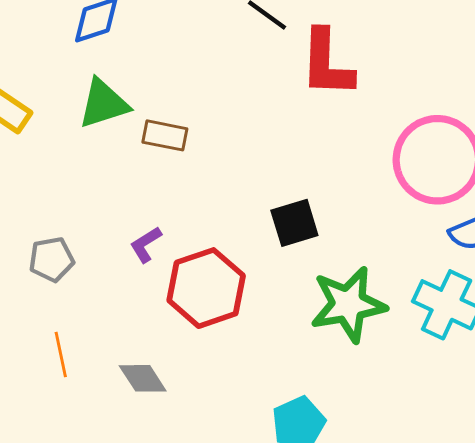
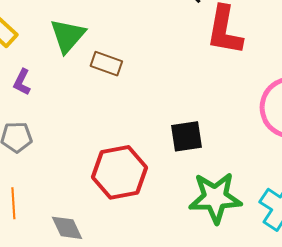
green triangle: (104, 104) -> (68, 36), turned -39
purple L-shape: (146, 244) -> (22, 82), moved, turned -40

